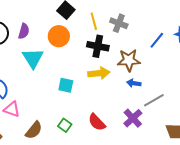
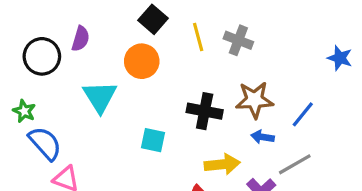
purple semicircle: (24, 31) -> (81, 39), moved
blue line: (157, 40) -> (303, 114), moved
black cross: (98, 46) -> (205, 111), moved
yellow arrow: (99, 73) -> (222, 164), moved

